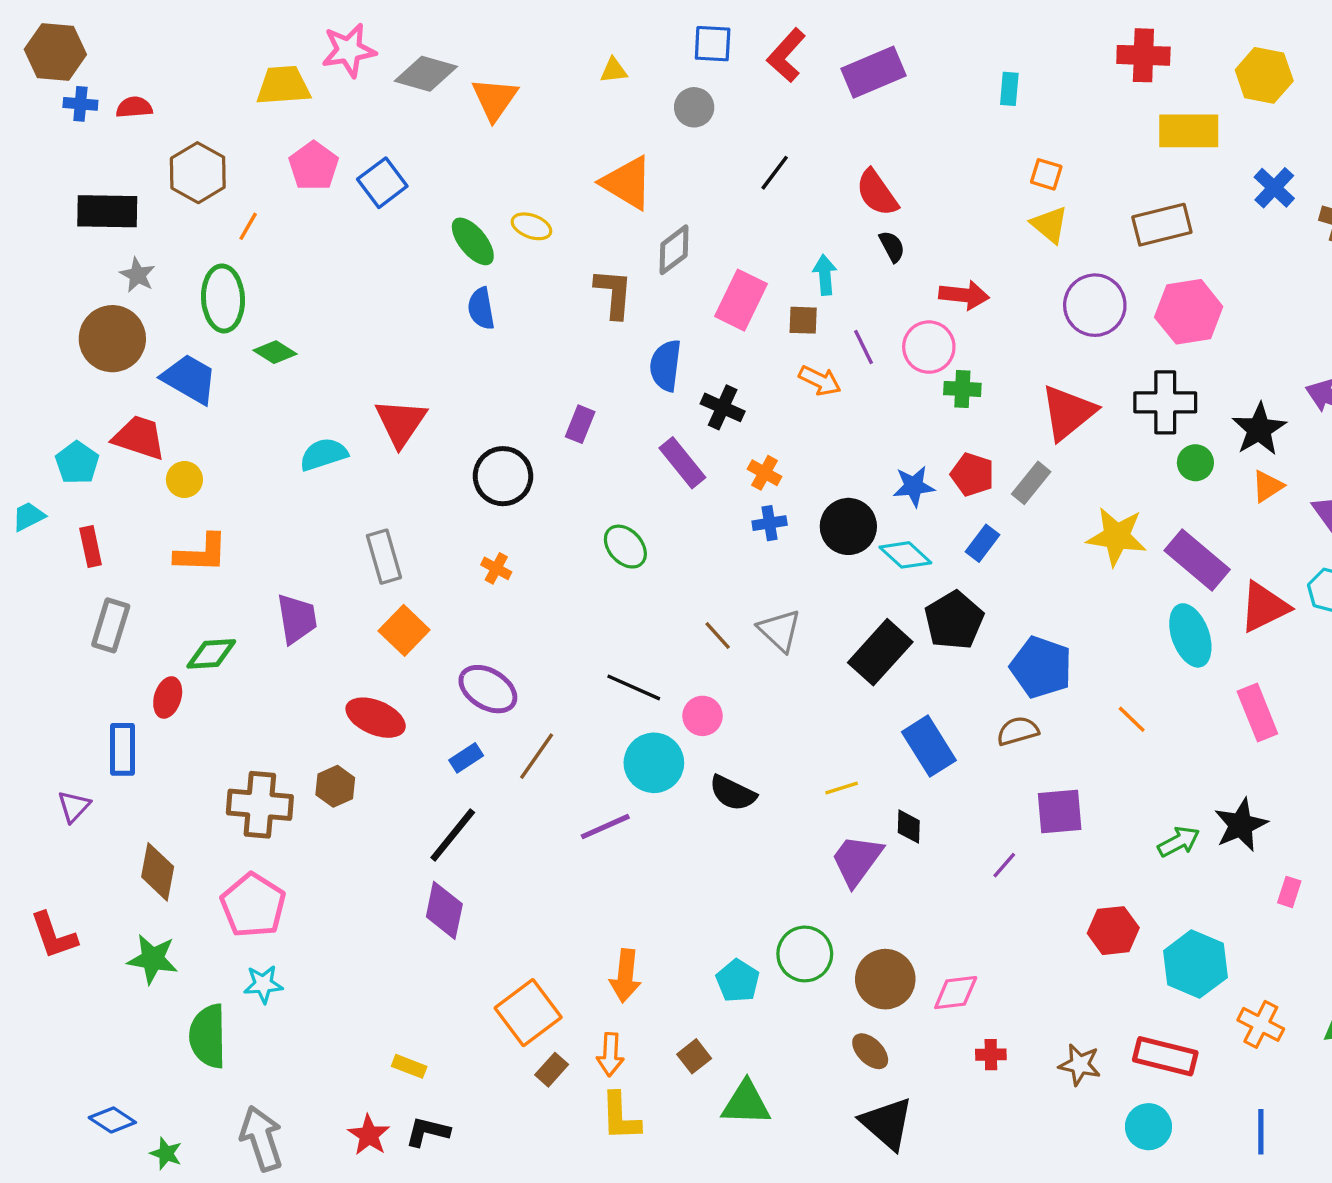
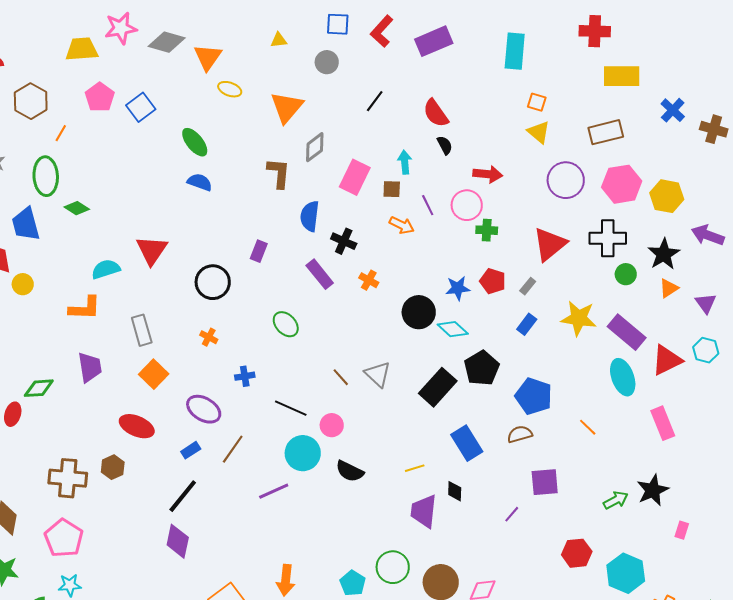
yellow hexagon: (1264, 75) -> (667, 196), moved
cyan rectangle: (1009, 89) -> (515, 51), size x1.8
orange triangle: (627, 183) -> (287, 107), turned 39
yellow ellipse: (531, 226) -> (230, 89), moved
blue semicircle: (481, 308) -> (200, 182), turned 120
blue trapezoid: (189, 379) -> (26, 224), turned -135
gray rectangle: (1031, 483) -> (528, 286), size x0.7
blue cross: (770, 523) -> (245, 376), moved
blue rectangle: (982, 543) -> (527, 324), moved
orange L-shape: (201, 553) -> (85, 308), moved
purple trapezoid: (857, 860) -> (424, 511), turned -30

